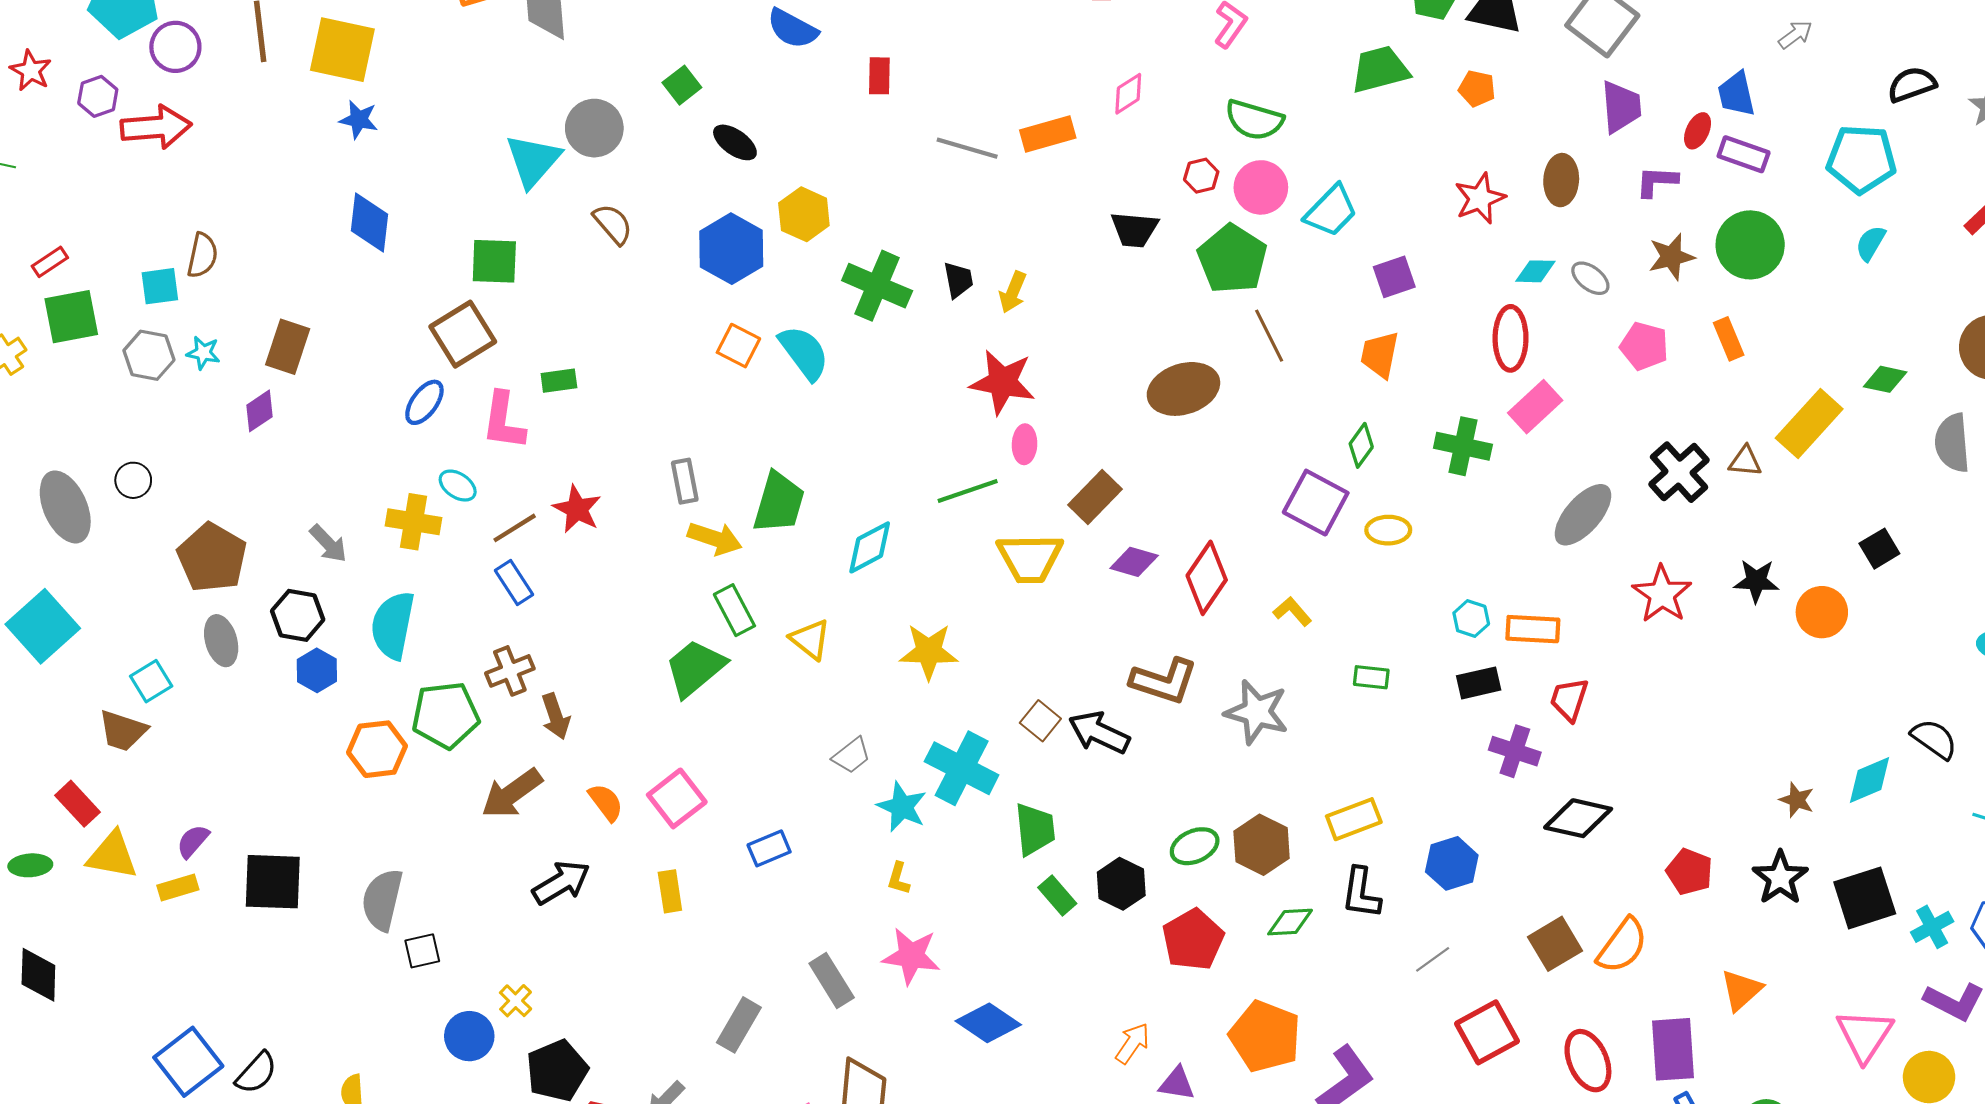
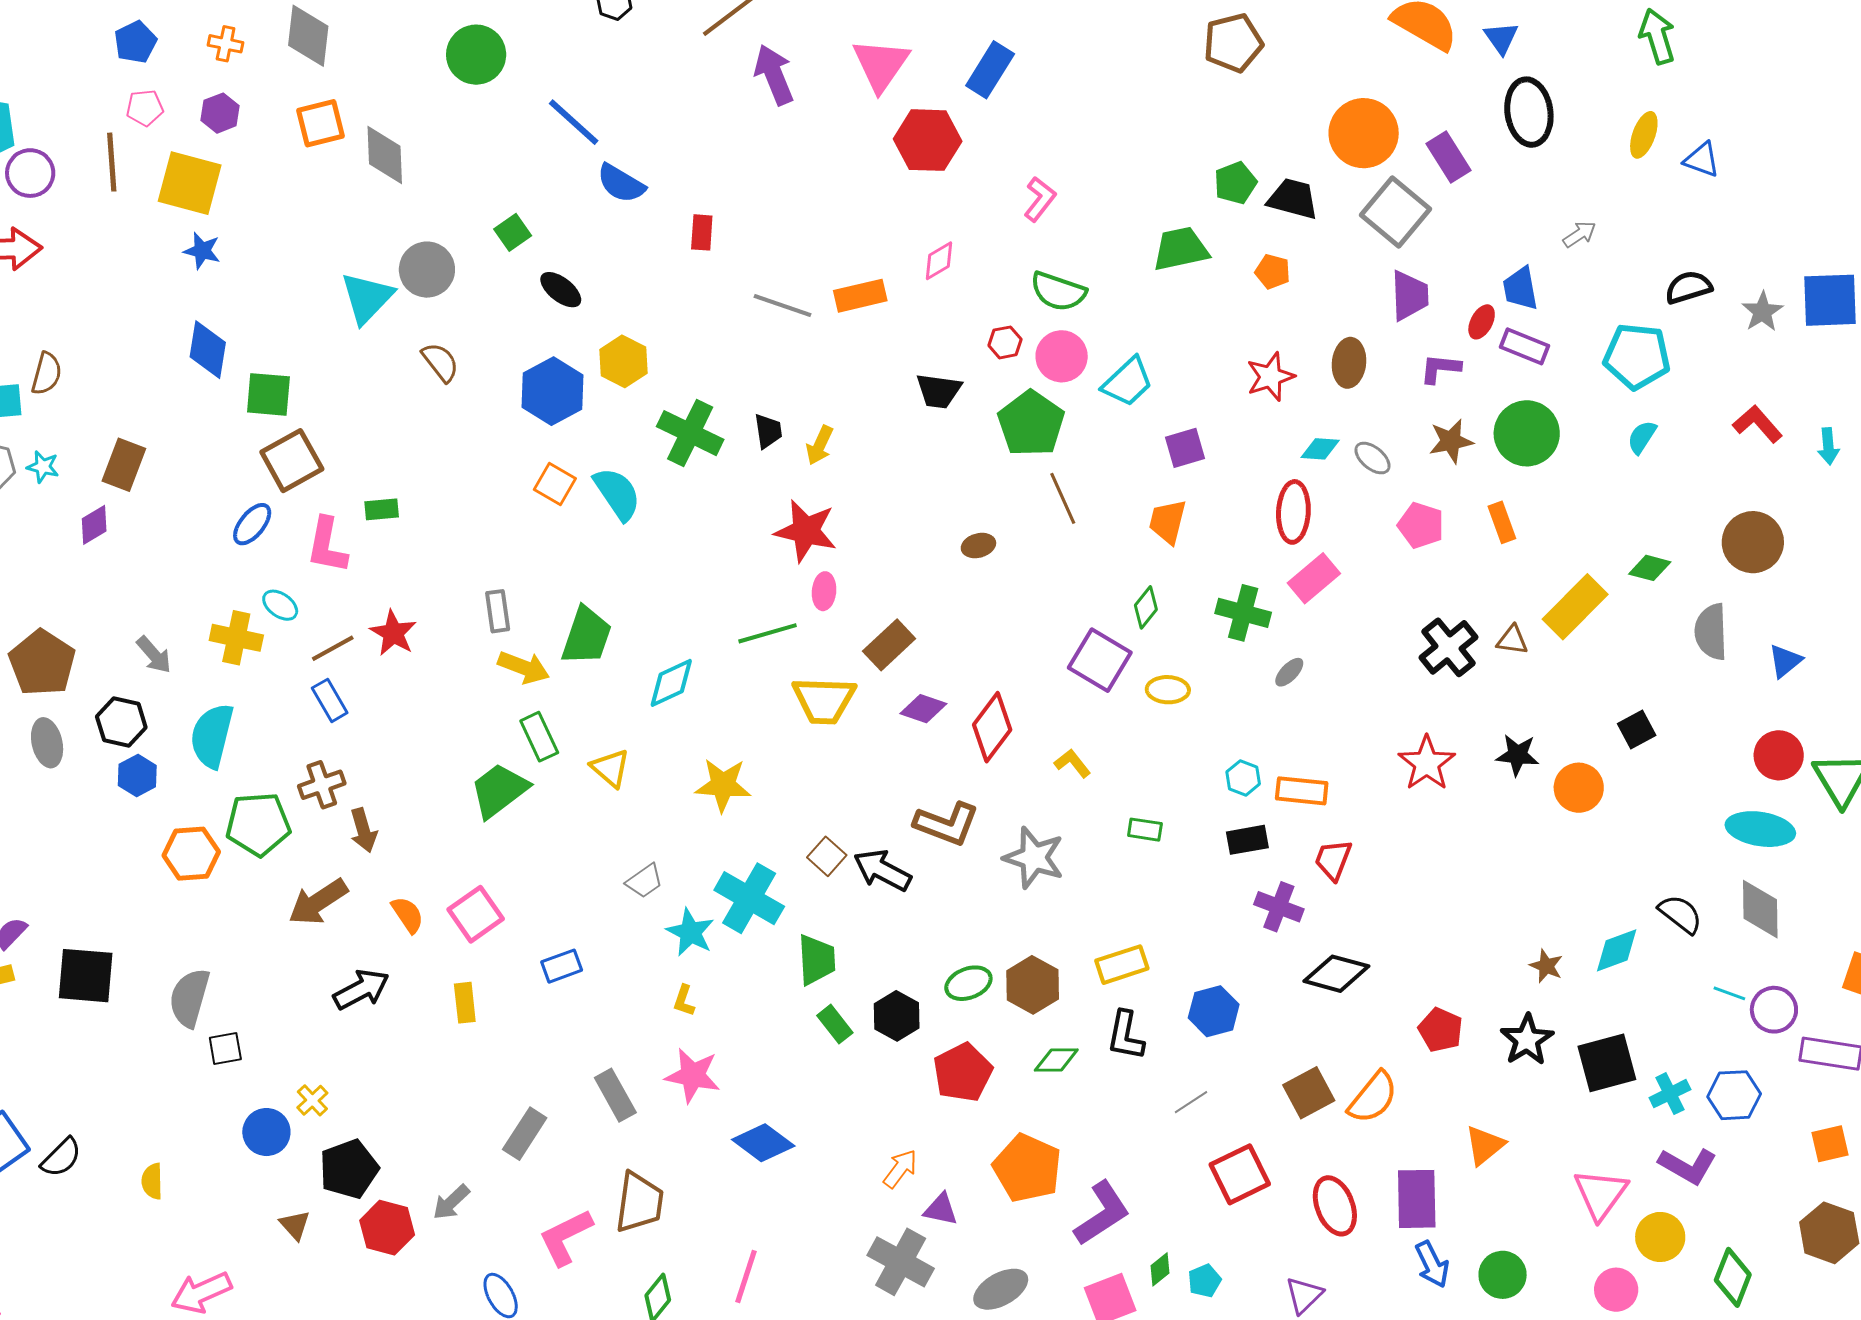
green square: (494, 261) -> (268, 394), moved
brown ellipse: (1183, 389) -> (978, 546), size x0.5
gray ellipse: (1583, 515) -> (1289, 672), moved, size x0.5

